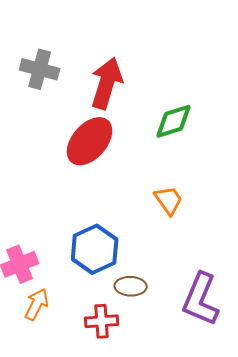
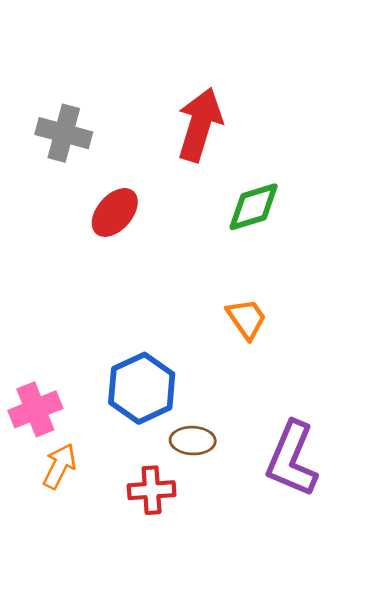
red arrow: (107, 83) -> (200, 125), moved
red ellipse: (90, 141) -> (115, 212), moved, size x0.7

